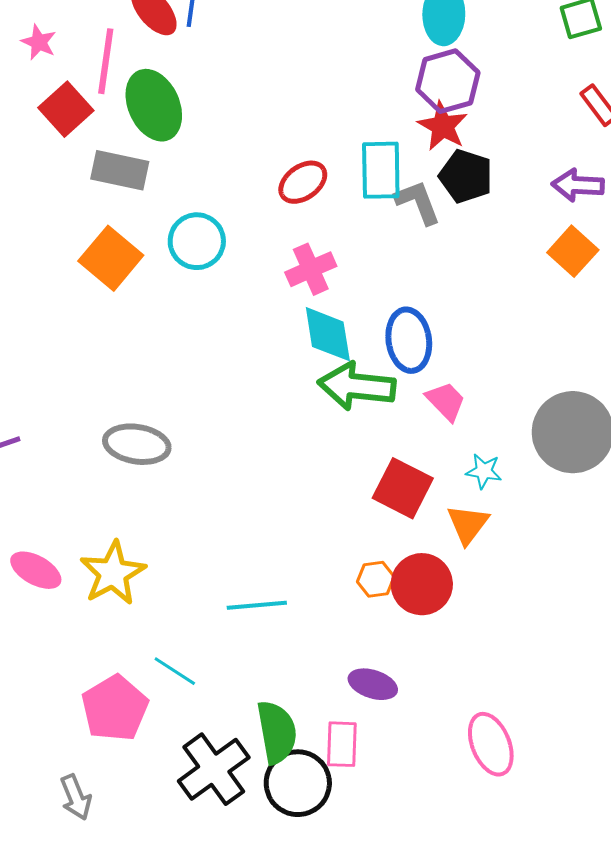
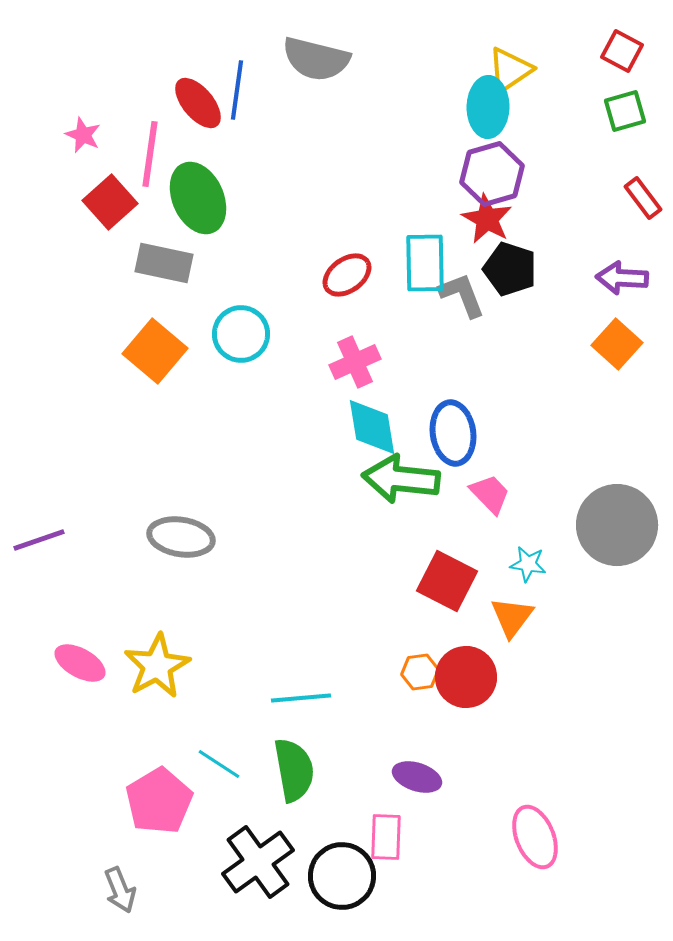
green semicircle: (277, 732) -> (294, 770), moved

